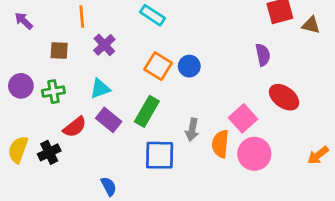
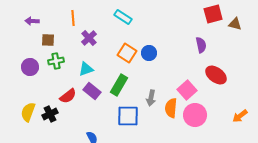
purple arrow: (24, 21) -> (32, 21), turned -40
brown square: (59, 51) -> (48, 40), moved
green cross: (53, 92) -> (56, 61), moved

